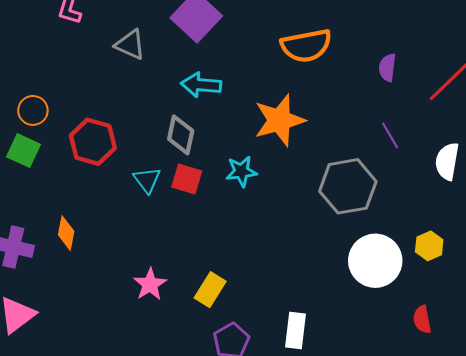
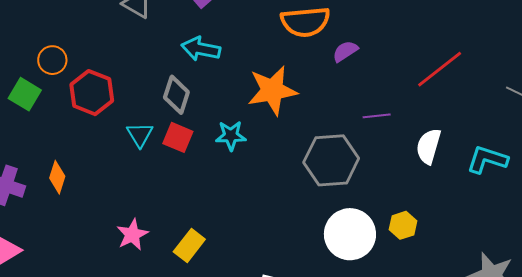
purple semicircle: (387, 68) -> (345, 51), moved, turned 44
orange circle: (33, 110) -> (52, 60), moved
purple line: (390, 135) -> (377, 116), turned -72

